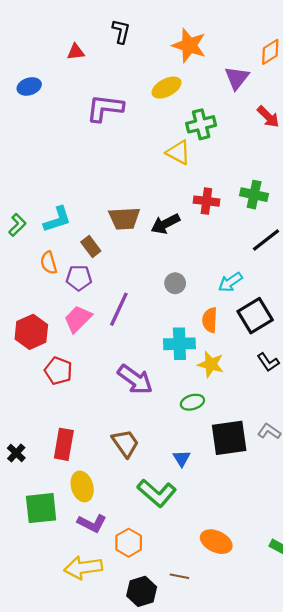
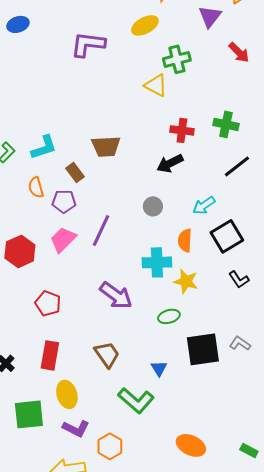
black arrow: (165, 224) -> (170, 163), moved
red pentagon: (58, 371) -> (48, 303), moved

